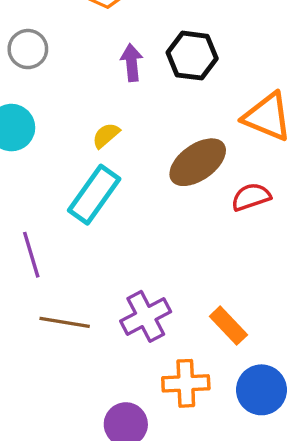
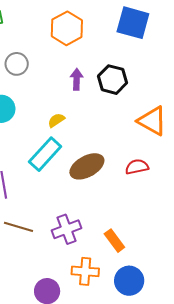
brown ellipse: (198, 162) -> (87, 166), moved

